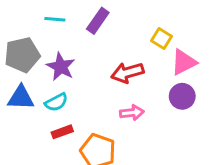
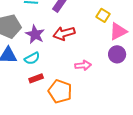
red arrow: (127, 73) -> (64, 33), moved

